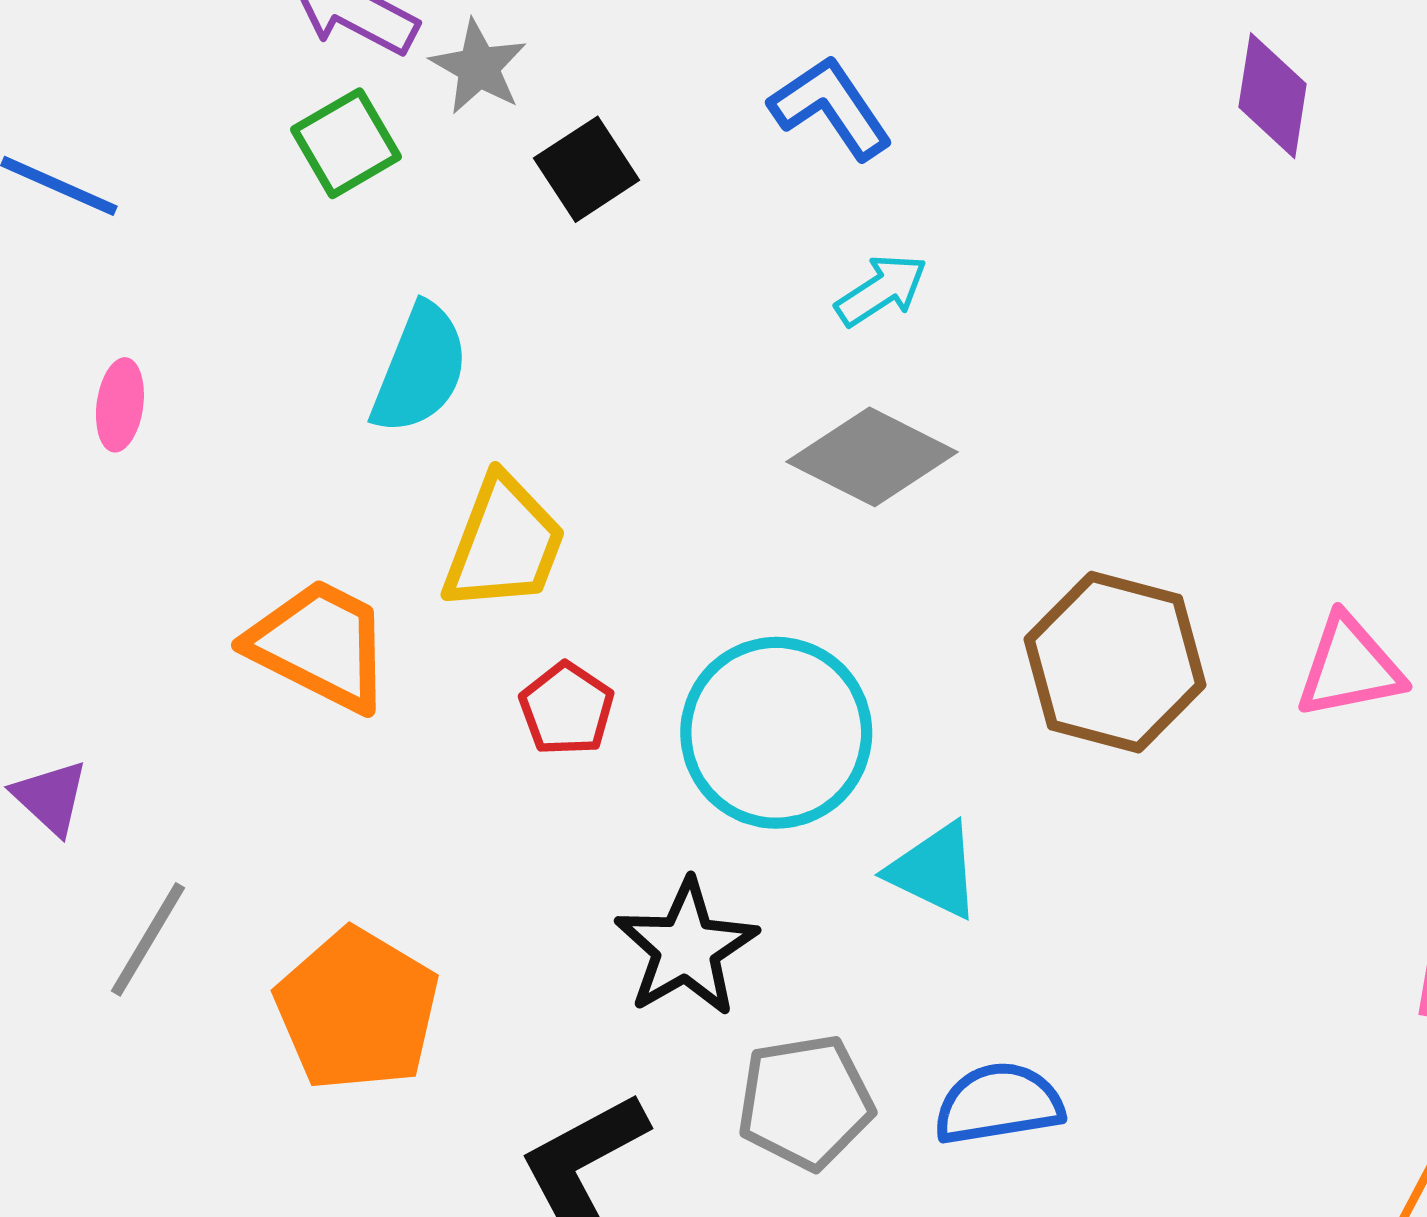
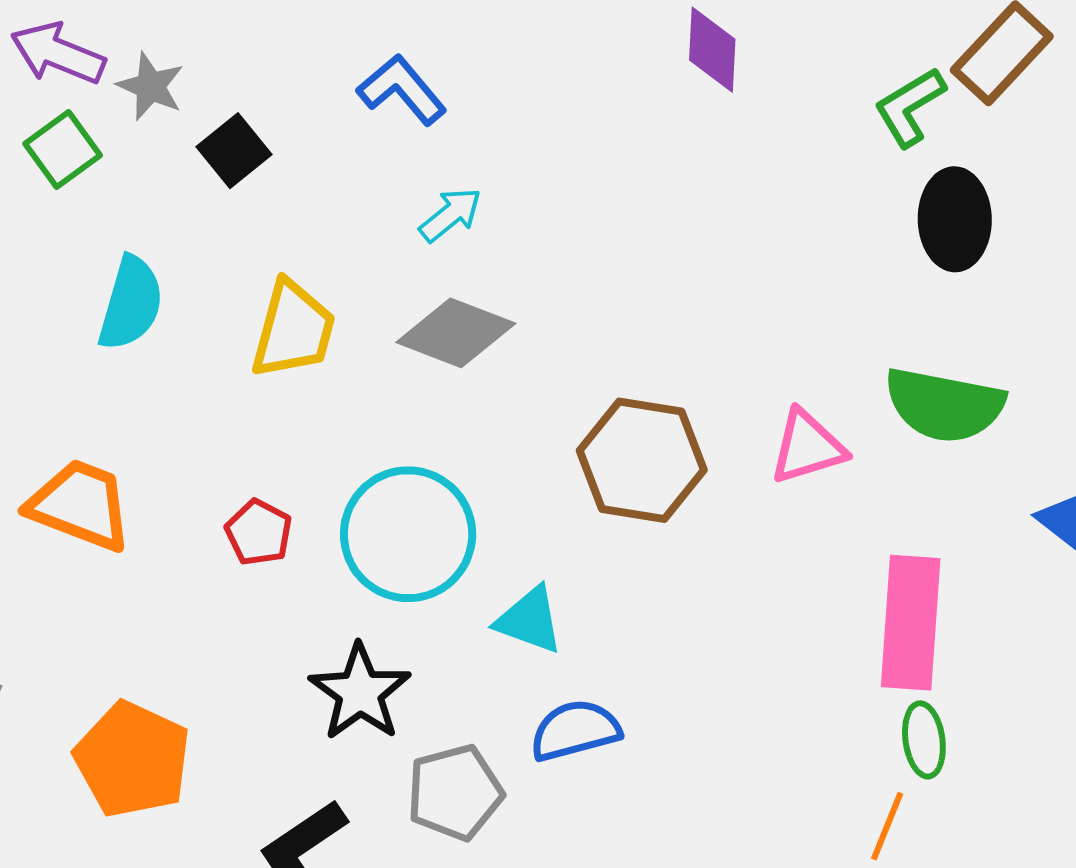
yellow trapezoid: (504, 544) -> (293, 330), moved
blue semicircle: (999, 1104) -> (575, 730), moved

